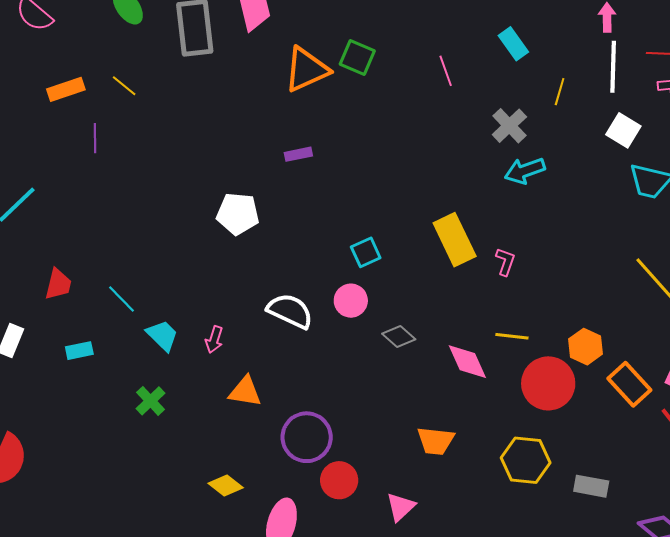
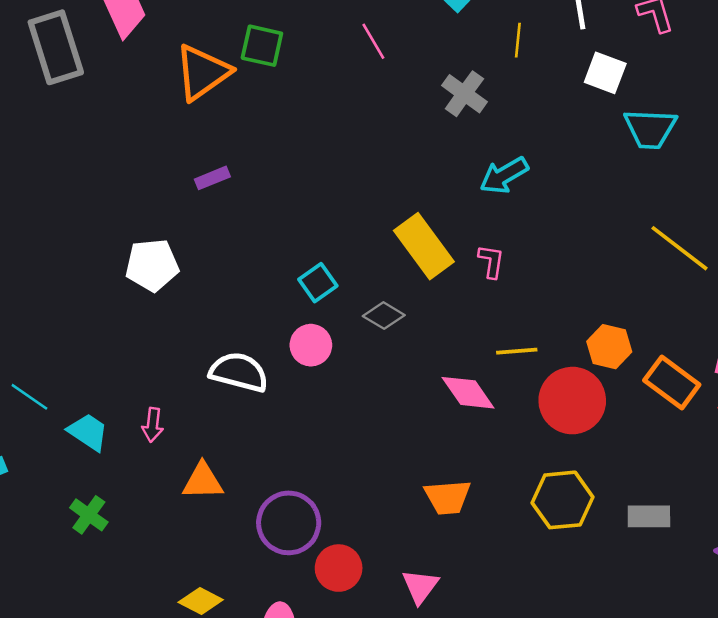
cyan arrow: (525, 171) -> (504, 175), moved
gray diamond: (399, 337) -> (384, 316), moved

